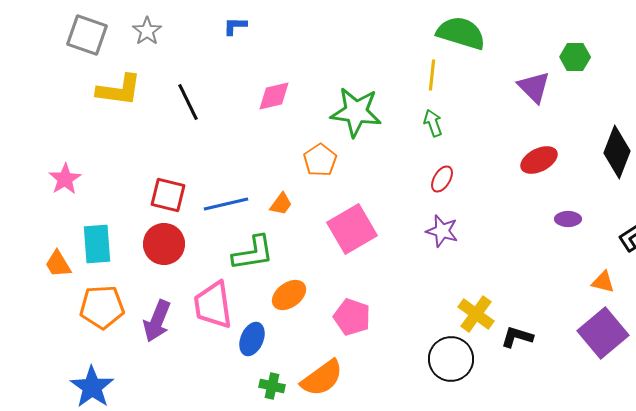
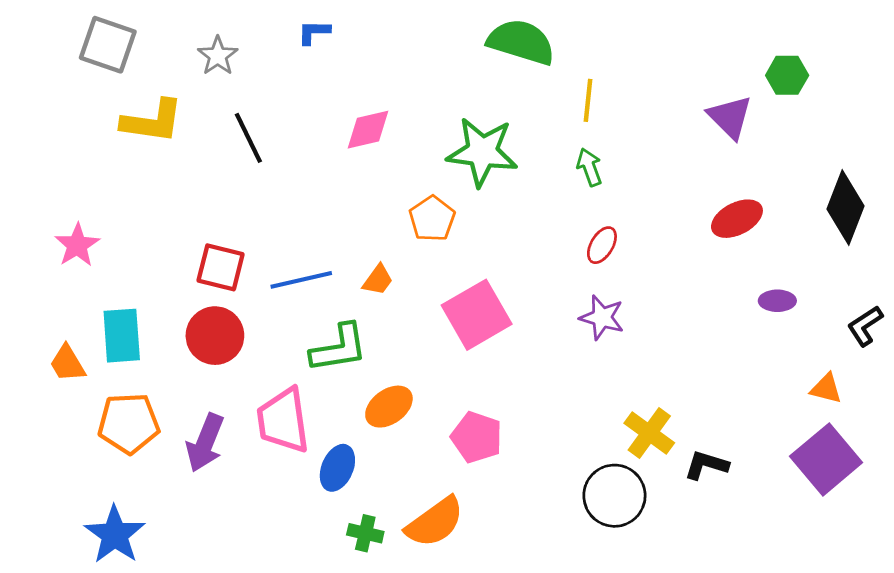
gray star: (147, 31) -> (218, 56), moved
green semicircle: (461, 33) -> (521, 42), moved

